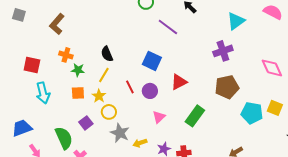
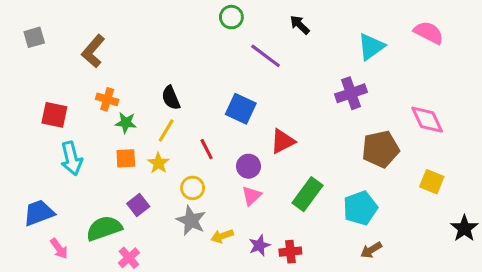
gray square: (19, 15) -> (34, 37), turned -32
brown pentagon: (227, 87) -> (380, 149), moved
purple circle: (150, 91) -> (248, 166), moved
yellow circle: (109, 112) -> (193, 188), moved
cyan pentagon: (252, 113) -> (360, 208), moved, turned -30
green semicircle: (64, 138) -> (104, 228), turned -85

